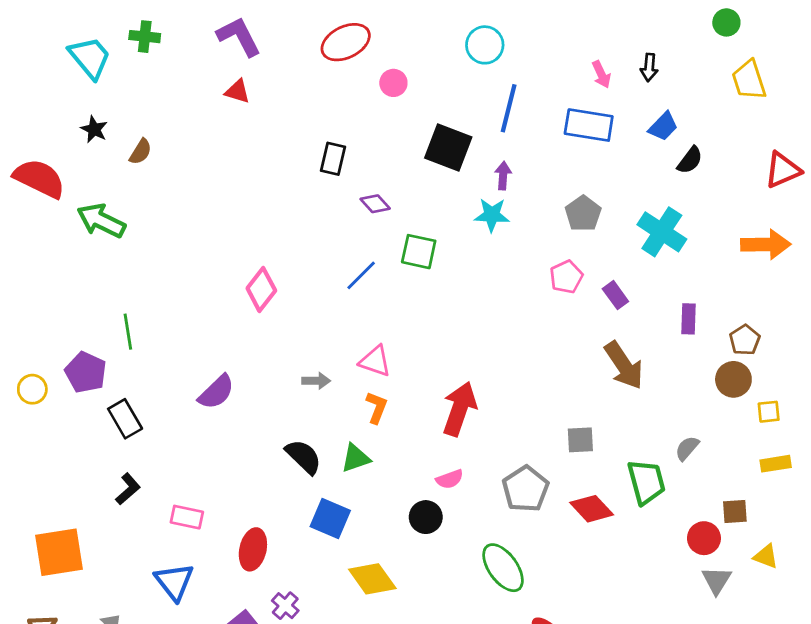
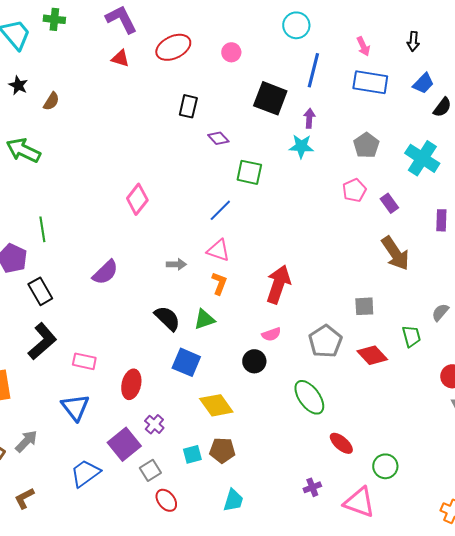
red ellipse: (346, 42) -> (173, 47), moved
pink arrow: (601, 74) -> (363, 46), moved
blue line: (361, 275) -> (220, 210), moved
green trapezoid: (646, 482) -> (411, 336), size x0.7
black L-shape: (128, 489) -> (42, 341), size x1.6

